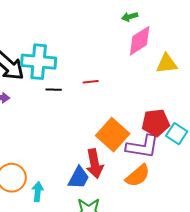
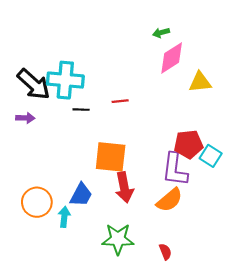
orange square: (113, 135) -> (111, 157), moved, turned -36
purple L-shape: (143, 147) -> (175, 170), turned 88
blue trapezoid: (79, 178) -> (81, 195), moved

